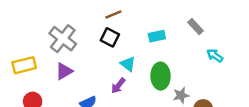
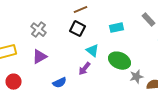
gray cross: (63, 39) -> (38, 30), size x0.7
green ellipse: (161, 76) -> (120, 61), turned -65

